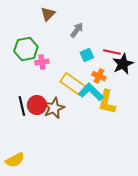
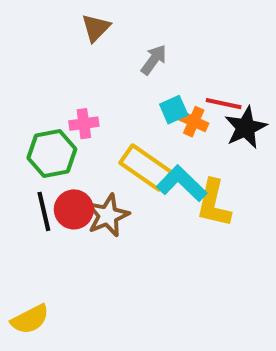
green hexagon: (26, 49) -> (52, 154), moved
orange cross: (99, 76) -> (194, 122), moved

